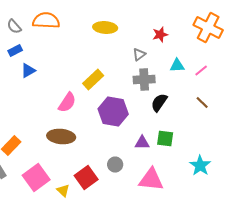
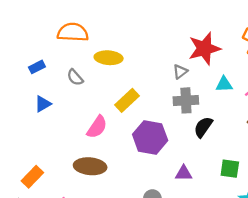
gray semicircle: (14, 26) -> (75, 77), moved
yellow ellipse: (105, 28) -> (109, 58), moved
red star: (160, 34) -> (204, 48), size x1.8
blue triangle: (28, 70) -> (43, 104), moved
green square: (165, 138) -> (230, 169), moved

